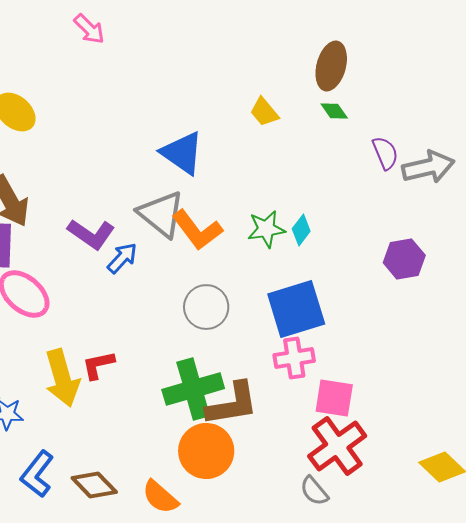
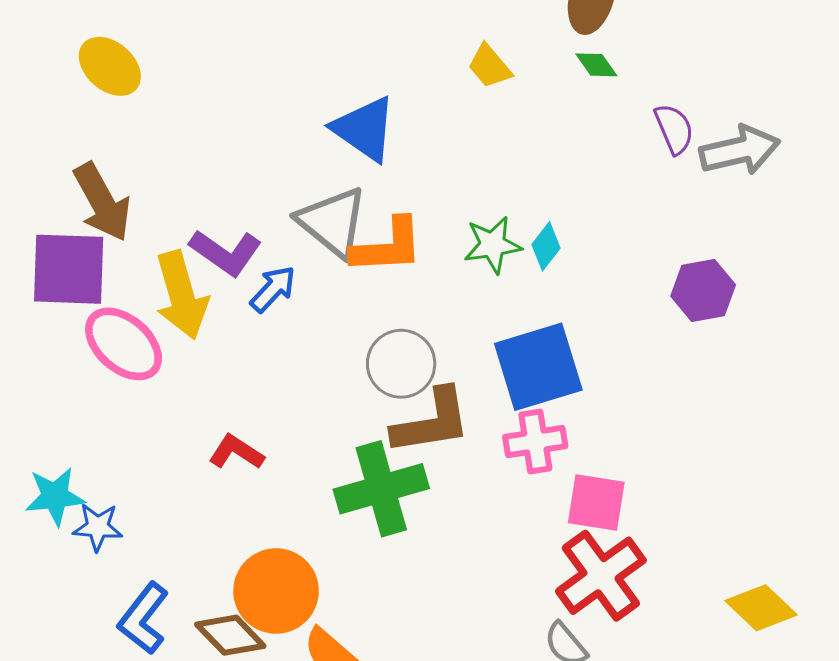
orange L-shape: (197, 230) -> (387, 246), turned -56
red L-shape: (98, 365) -> (236, 452), turned 45
yellow arrow: (62, 378) -> (181, 295), moved
brown L-shape: (232, 404) -> (432, 422), moved
orange circle: (206, 451) -> (276, 591), moved

